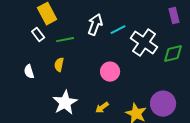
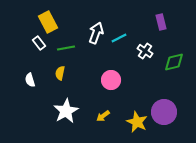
purple rectangle: (174, 16) -> (161, 22), moved
white cross: (144, 43) -> (145, 51), size x0.6

